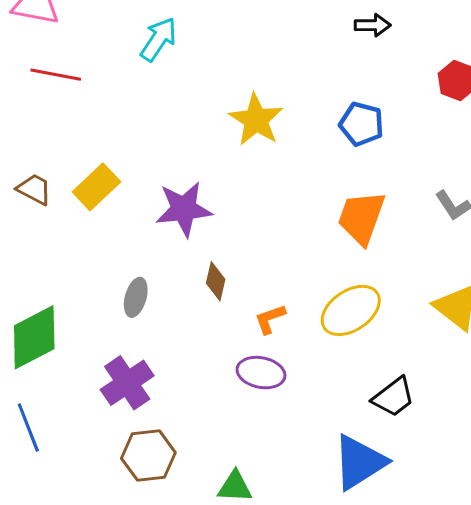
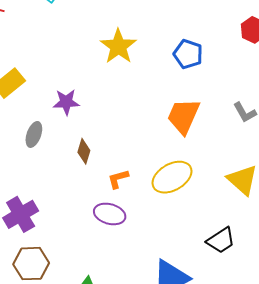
purple star: (184, 209) -> (66, 102), size x0.7
gray ellipse: (136, 297) -> (34, 134), moved
black trapezoid: (393, 397) -> (221, 240), moved

